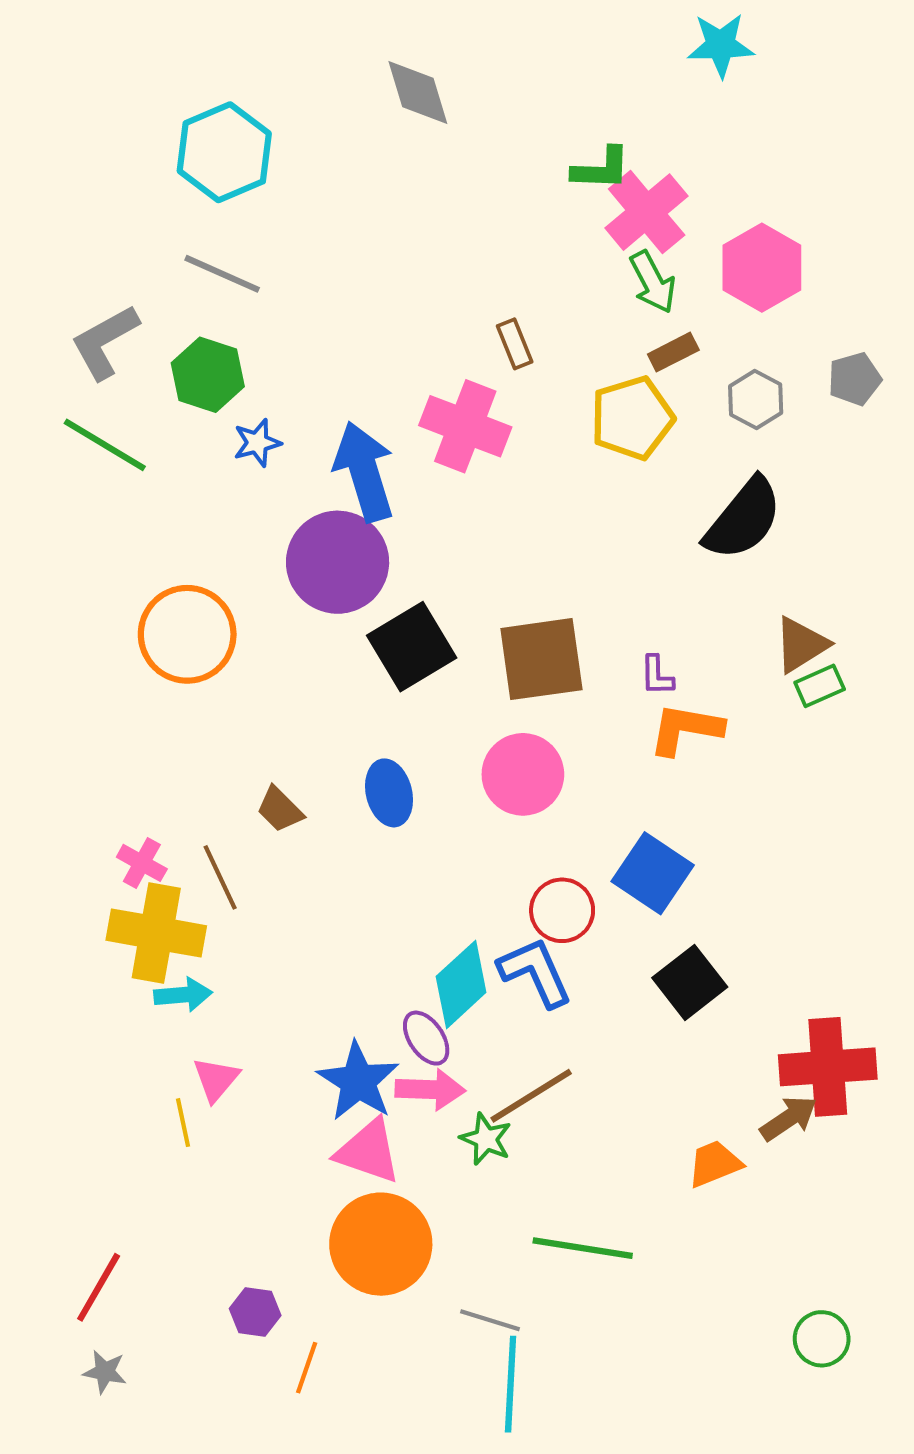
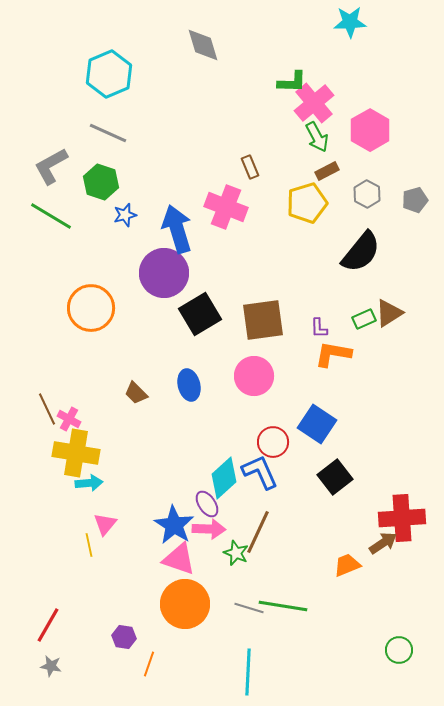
gray pentagon: (855, 379) -> (415, 200), moved
green rectangle: (820, 686) -> (364, 319), moved
brown line: (220, 877) -> (47, 409), moved
brown line: (531, 1096) -> (258, 532), turned -33
gray line: (490, 1320) -> (249, 608), moved

